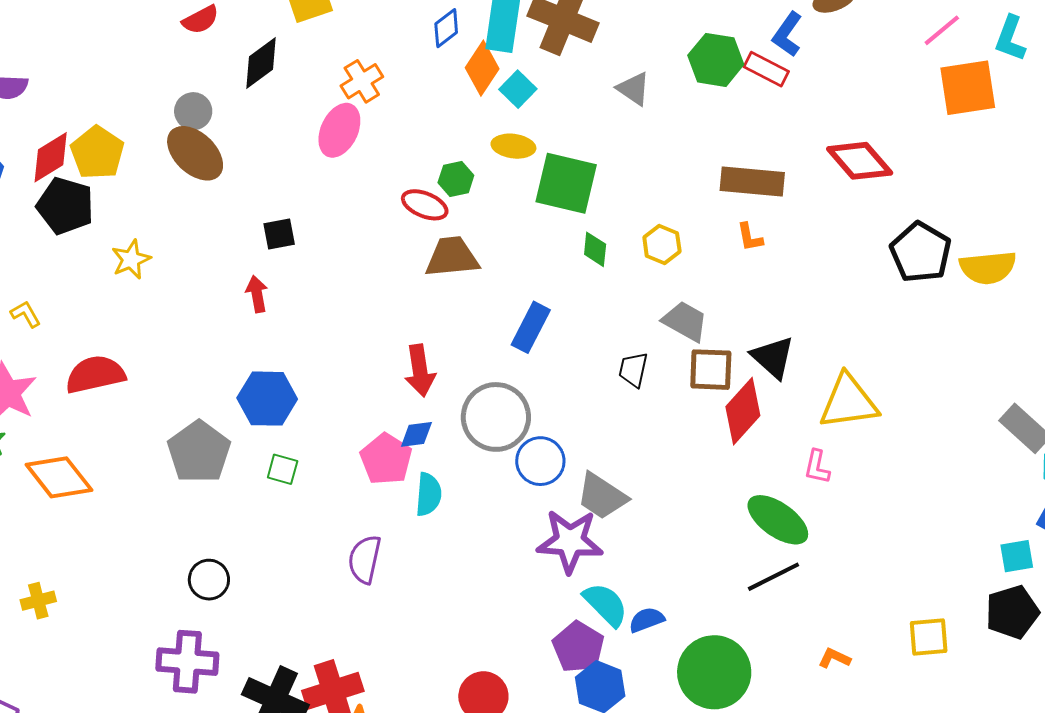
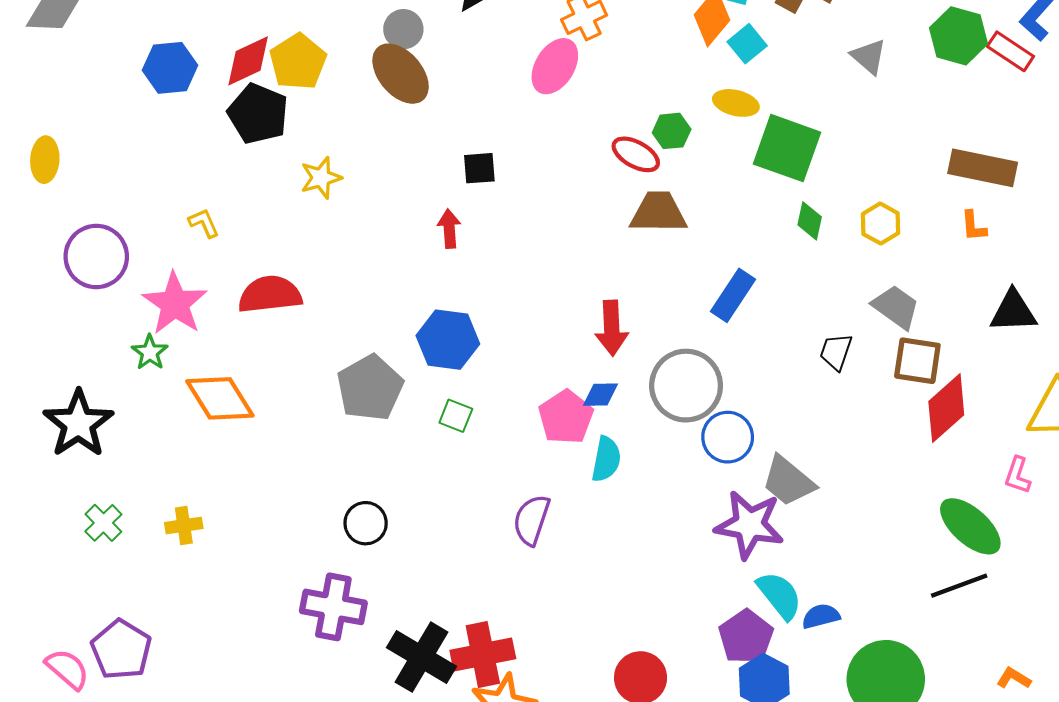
black triangle: (773, 357) -> (1013, 311), moved, turned -51

